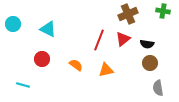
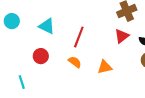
red line: (99, 40) -> (79, 37), moved
cyan line: (23, 85) -> (22, 82), turned 56

